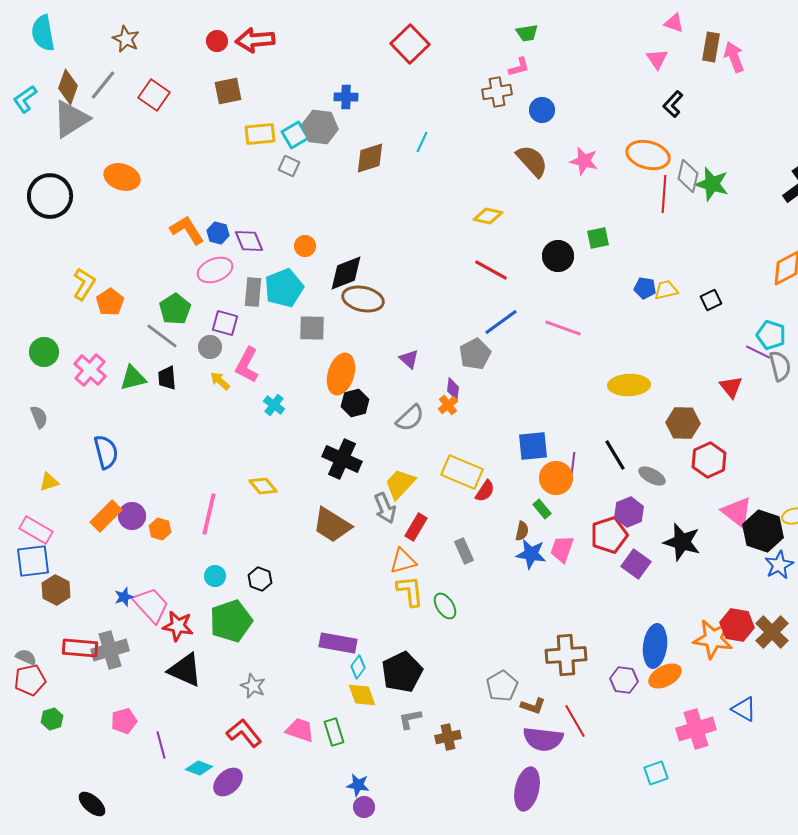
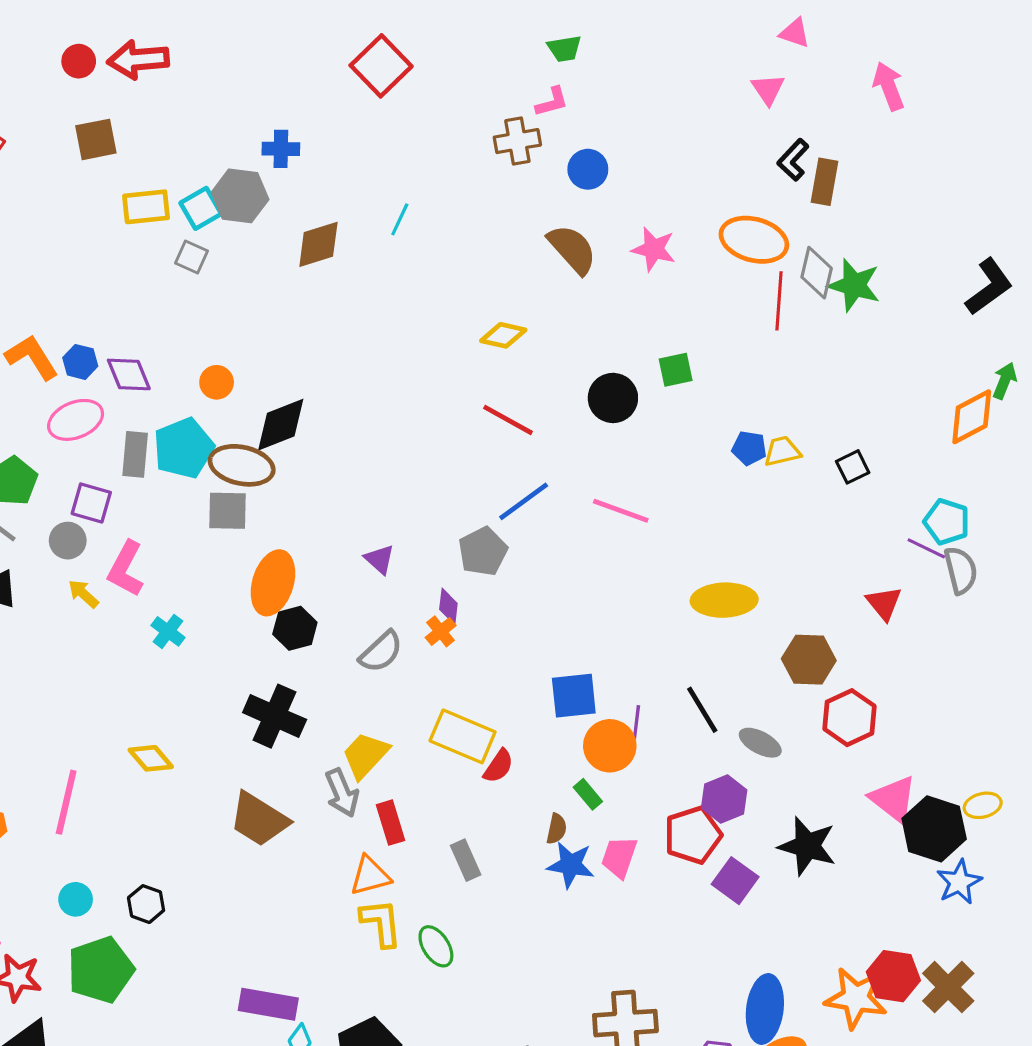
brown rectangle: (711, 47) -> (824, 182), moved
brown ellipse: (363, 299) -> (242, 465), moved
red rectangle: (416, 527) -> (390, 823), turned -48

